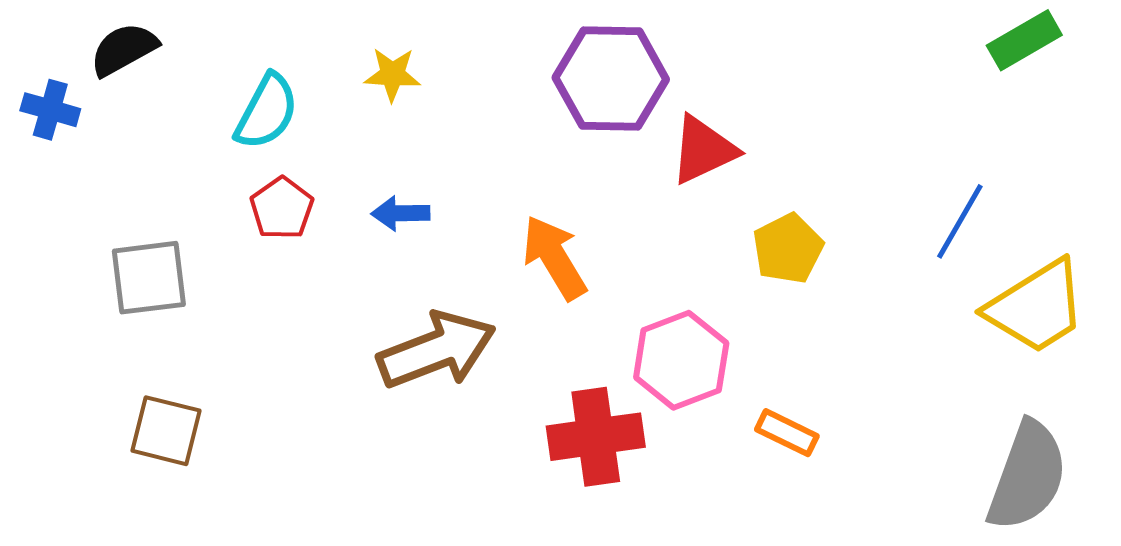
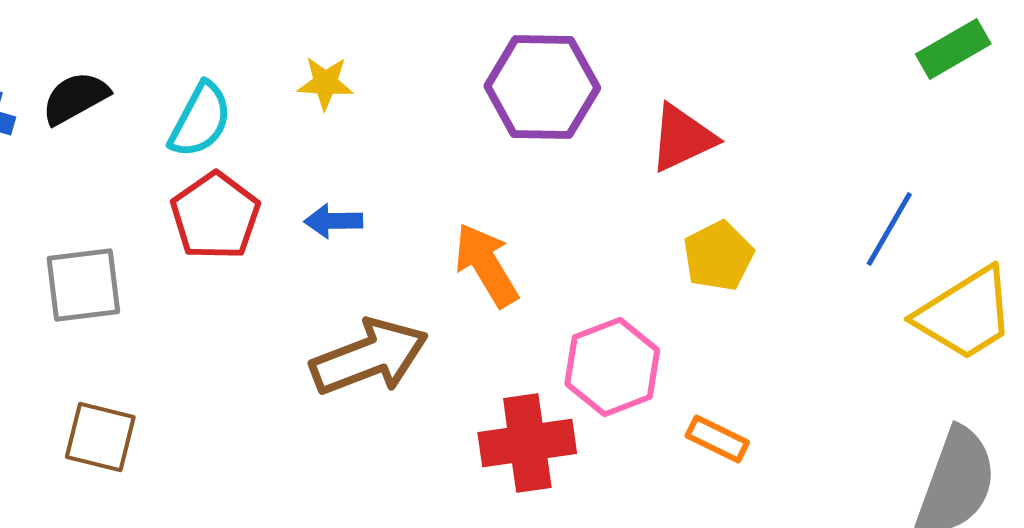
black semicircle: (124, 49) -> (75, 98), moved
red triangle: (703, 150) -> (682, 138), moved
red pentagon: (282, 208) -> (215, 216), size x1.4

